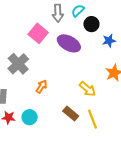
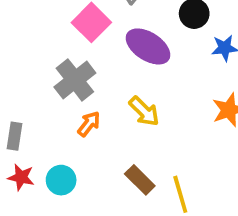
gray cross: (18, 64) -> (75, 80), moved
yellow arrow: (87, 89) -> (144, 111), moved

